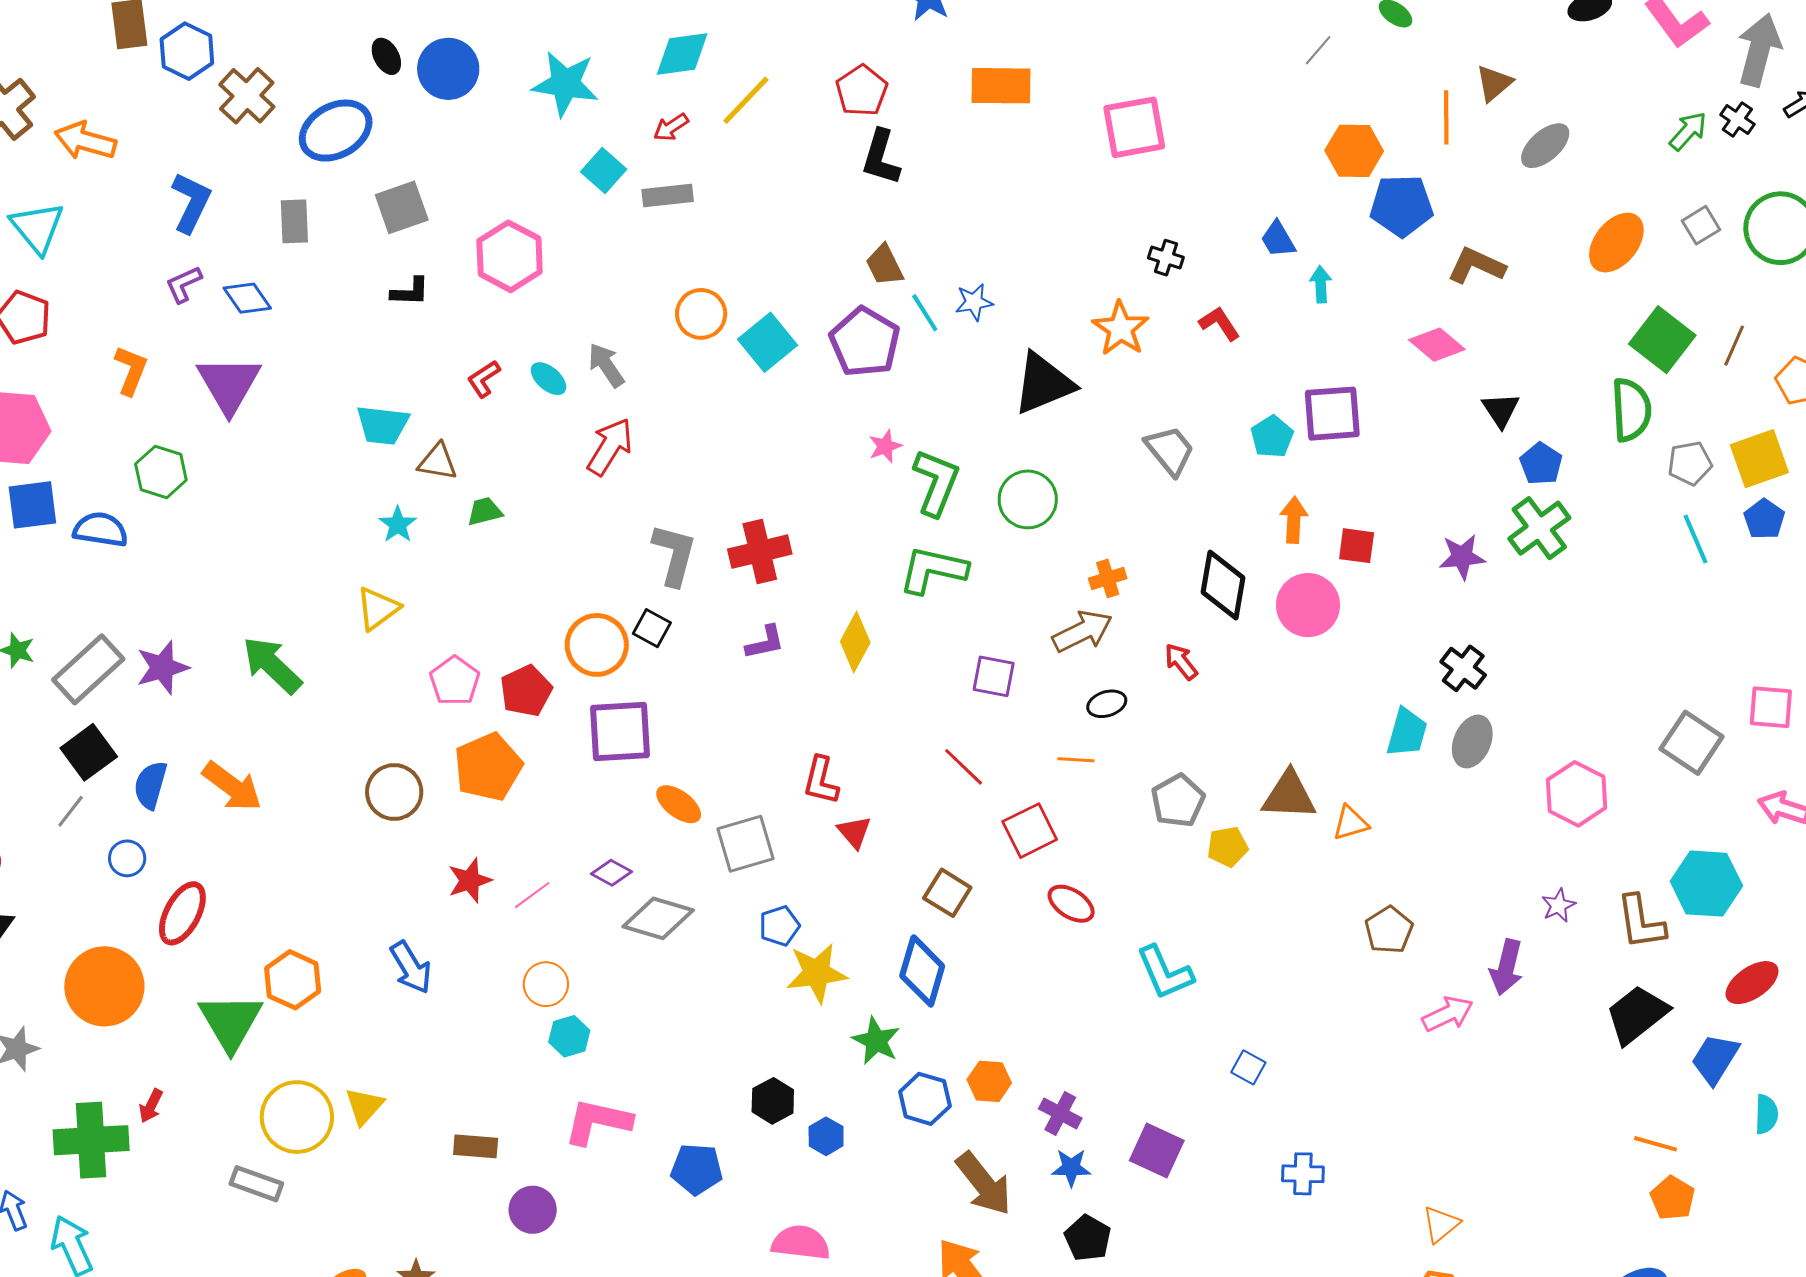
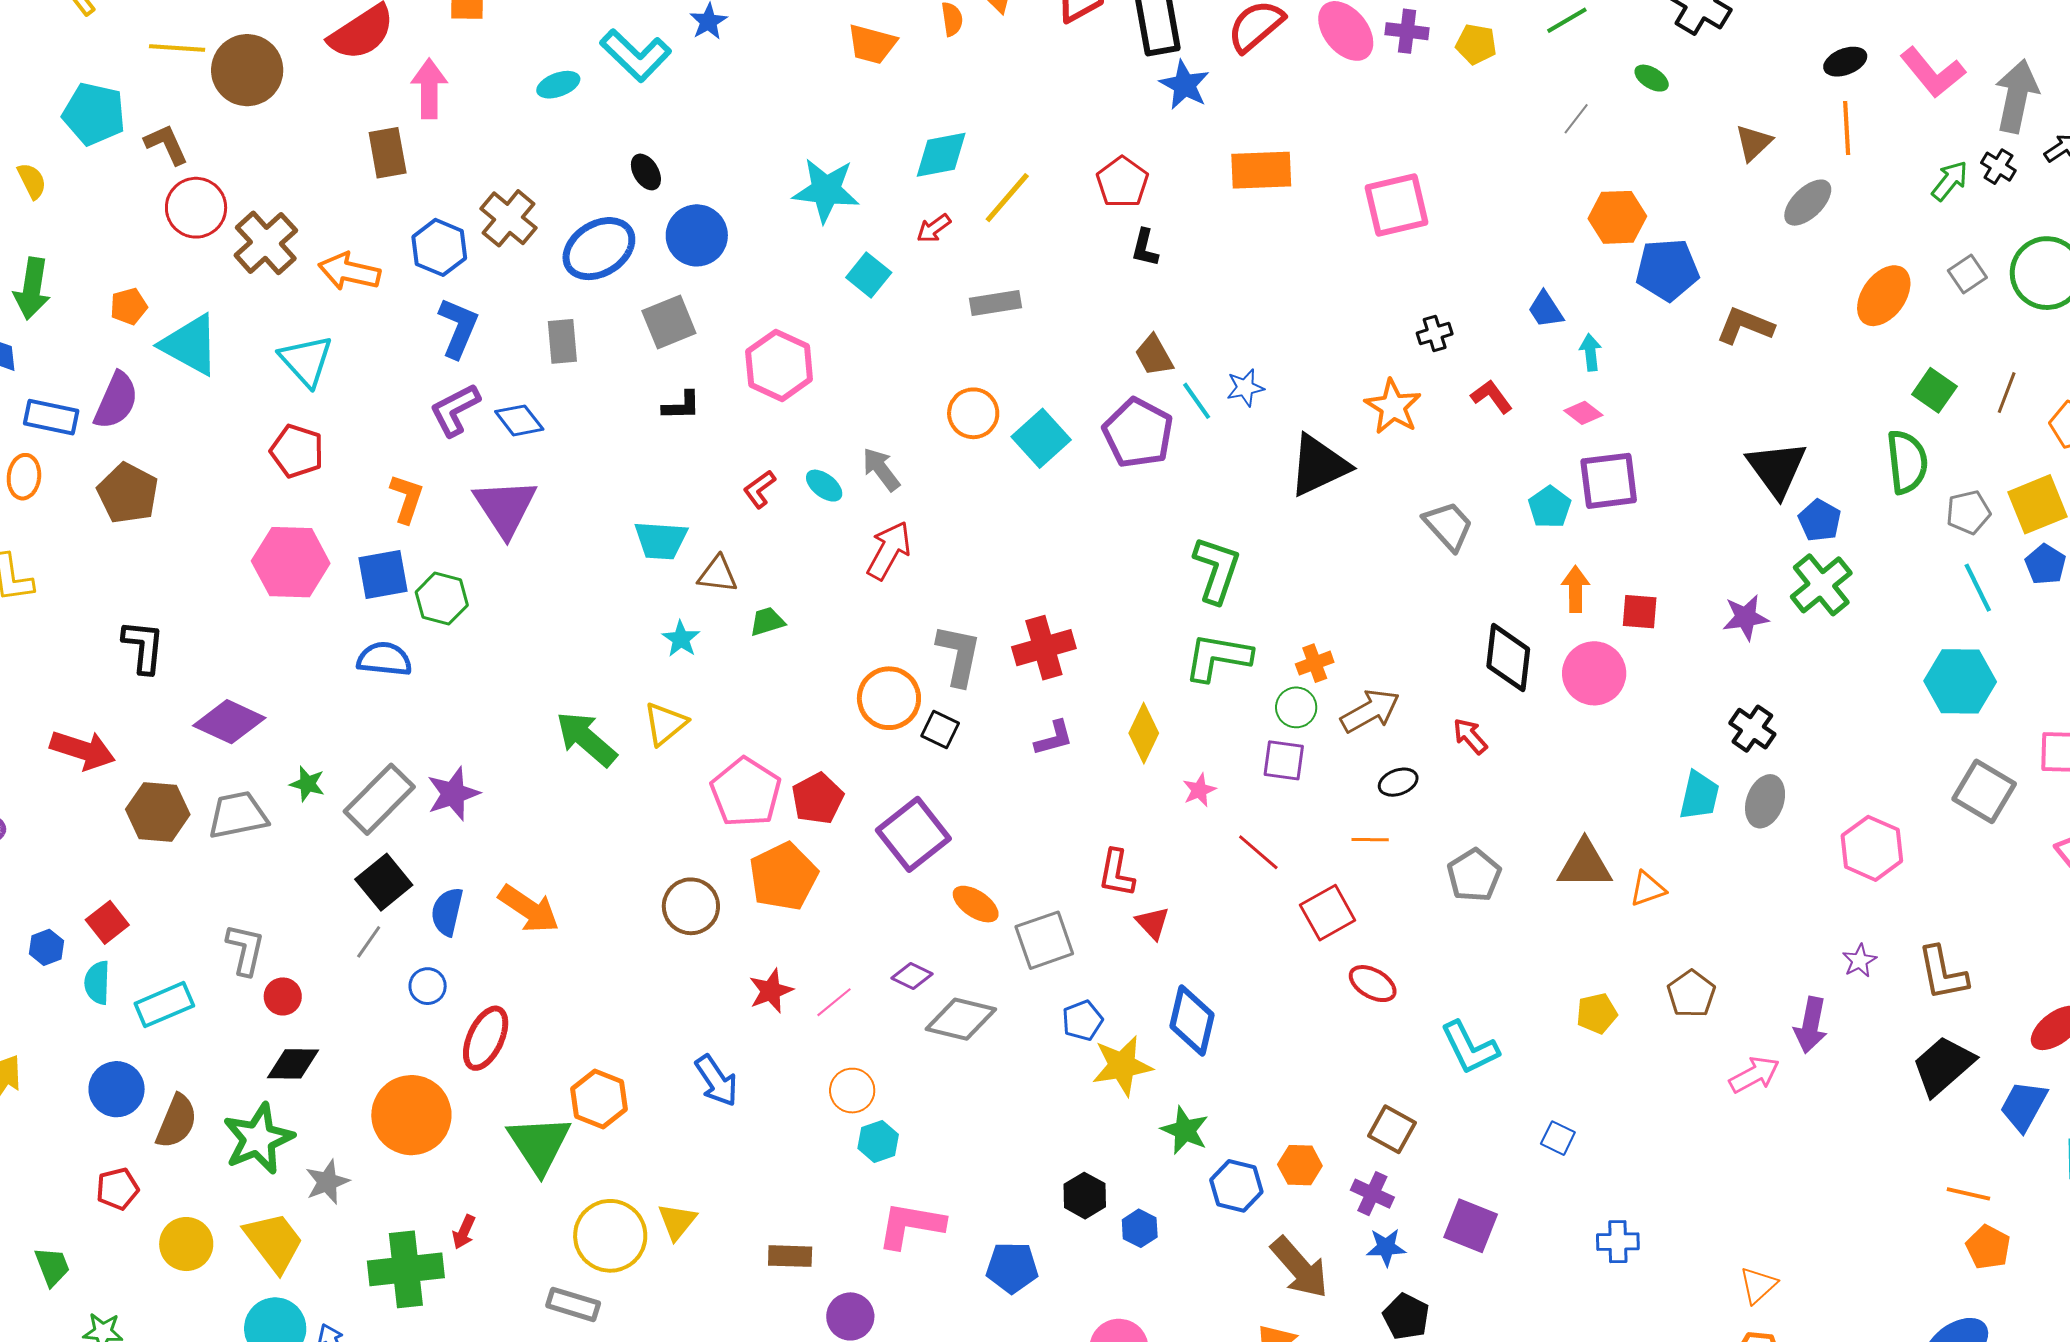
blue hexagon: (187, 51) -> (439, 247), moved
blue circle: (448, 69) -> (697, 235), moved
orange line: (1446, 117) -> (1847, 128), moved
black L-shape: (881, 157) -> (1145, 248), size x0.7
gray rectangle: (668, 195) -> (995, 303), moved
black cross: (1166, 258) -> (1435, 333), turned -32
purple L-shape: (184, 284) -> (455, 410), size x1.4
green square: (1662, 340) -> (1934, 390), size x0.7
pink diamond: (1437, 345) -> (1583, 413), moved, size x0.7
black triangle: (1501, 410) -> (1777, 469), size x1.6
pink star: (885, 446) -> (1199, 790), moved
green circle: (1028, 499) -> (1296, 707), moved, size x0.7
blue square: (32, 505) -> (383, 574), moved
orange cross: (1108, 578) -> (1315, 663), moved
orange circle: (597, 645) -> (889, 698), moved
green arrow: (272, 665) -> (586, 739), moved
pink pentagon: (455, 681) -> (746, 792), size x1.4
purple square: (620, 731) -> (913, 834), turned -32
yellow pentagon: (1228, 847) -> (1597, 1013), moved
cyan hexagon: (1706, 884) -> (1960, 681), moved
brown square: (947, 893) -> (1392, 1129), moved
blue diamond: (922, 971) -> (1192, 1020), moved

